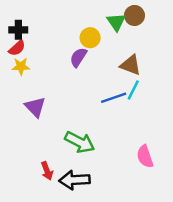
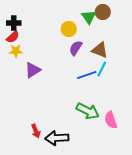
purple semicircle: (78, 57) -> (76, 48), moved
purple triangle: (35, 107) -> (33, 70), moved, turned 42
green arrow: (80, 142) -> (88, 111), moved

